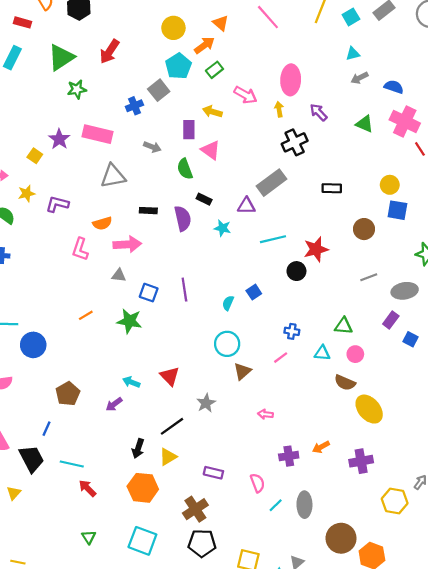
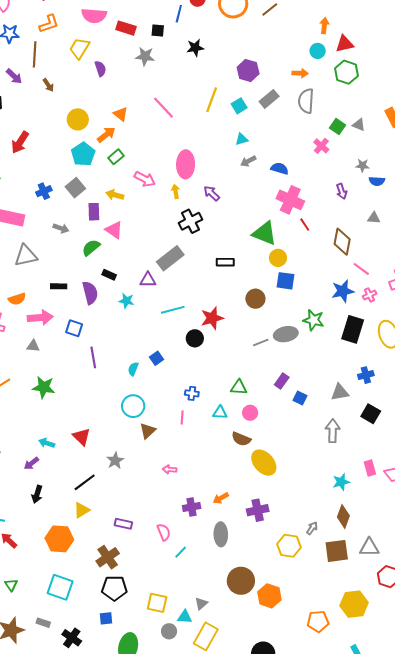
gray square: (159, 90) -> (75, 188), moved
green triangle: (365, 124) -> (265, 233), moved, size x1.5
green semicircle: (185, 169) -> (91, 248), turned 72
gray ellipse: (405, 291) -> (286, 334), moved
blue square: (149, 293) -> (74, 328), moved
pink line: (281, 358) -> (182, 417), turned -48
black arrow: (138, 448) -> (37, 494), moved
gray ellipse: (304, 505) -> (221, 534), moved

